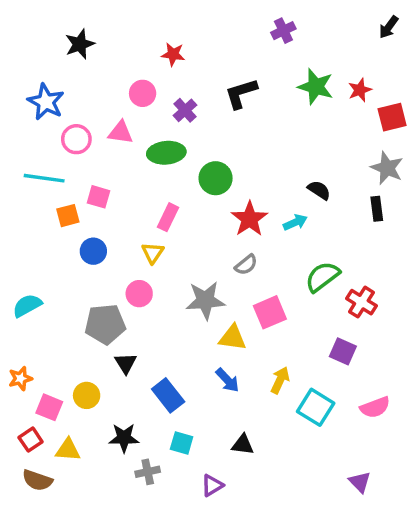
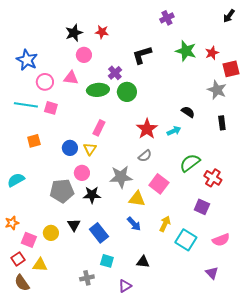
black star: (80, 44) -> (74, 33), moved
purple cross: (185, 110) -> (115, 73), moved
gray star: (387, 168) -> (217, 90), moved
green circle: (216, 178) -> (127, 92), moved
pink square: (98, 197) -> (51, 108), moved
orange square: (68, 216) -> (34, 141), moved
blue circle: (93, 251) -> (70, 148), moved
pink square: (270, 312) -> (159, 184), turned -30
black triangle: (126, 363) -> (74, 225), moved
black star: (124, 438) -> (92, 195), moved
brown semicircle: (37, 480) -> (22, 283), turned 36
purple triangle: (360, 482) -> (212, 273), moved

